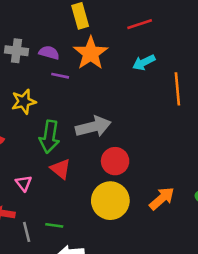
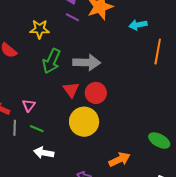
red triangle: (60, 169) -> (71, 90), moved
pink triangle: (24, 183) -> (29, 105), moved
orange arrow: (162, 198) -> (119, 160), moved

